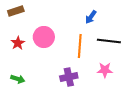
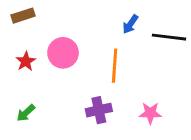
black line: (109, 41) -> (169, 37), moved
pink star: (105, 70) -> (150, 113), moved
green arrow: (18, 79) -> (26, 113), turned 120

